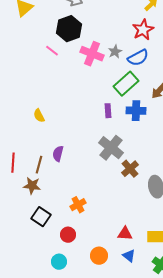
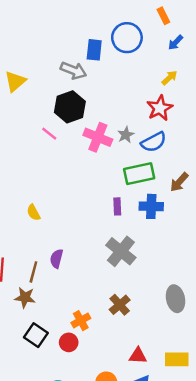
green rectangle: (126, 84) -> (139, 174), turned 30
brown cross: (130, 169) -> (120, 305), moved
red circle: (68, 235) -> (69, 342), moved

